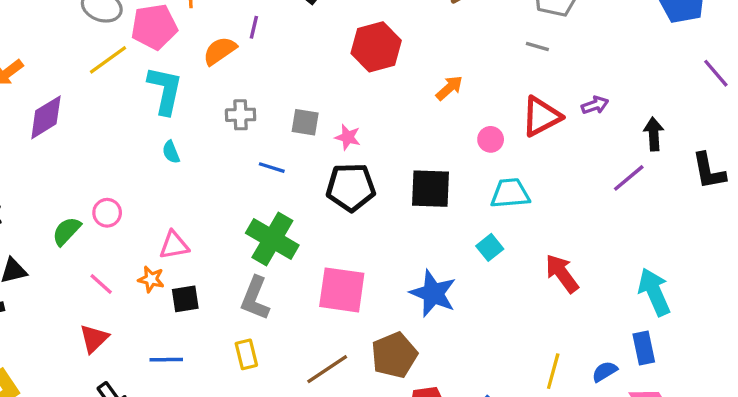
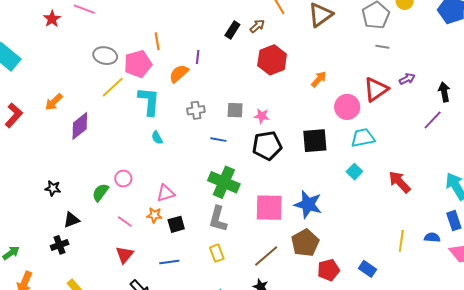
gray line: (537, 46) -> (382, 47), moved
pink circle: (491, 139) -> (347, 107), size x1.6
blue star: (433, 293) -> (308, 204), moved
blue semicircle: (605, 371) -> (432, 237), turned 42

